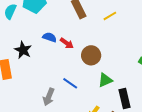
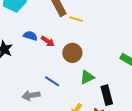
yellow line: (110, 16) -> (76, 19), moved, turned 48
gray arrow: (49, 97) -> (31, 95), turned 60

